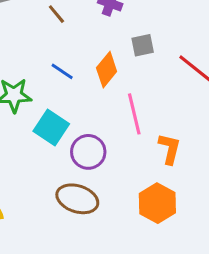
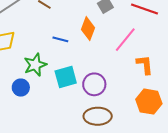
pink line: (134, 114) -> (125, 40), moved, turned 72
cyan square: (51, 127) -> (66, 77), turned -30

